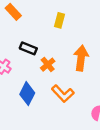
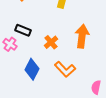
black rectangle: (28, 48) -> (23, 30), moved

